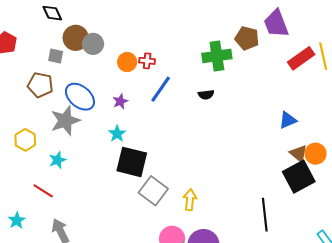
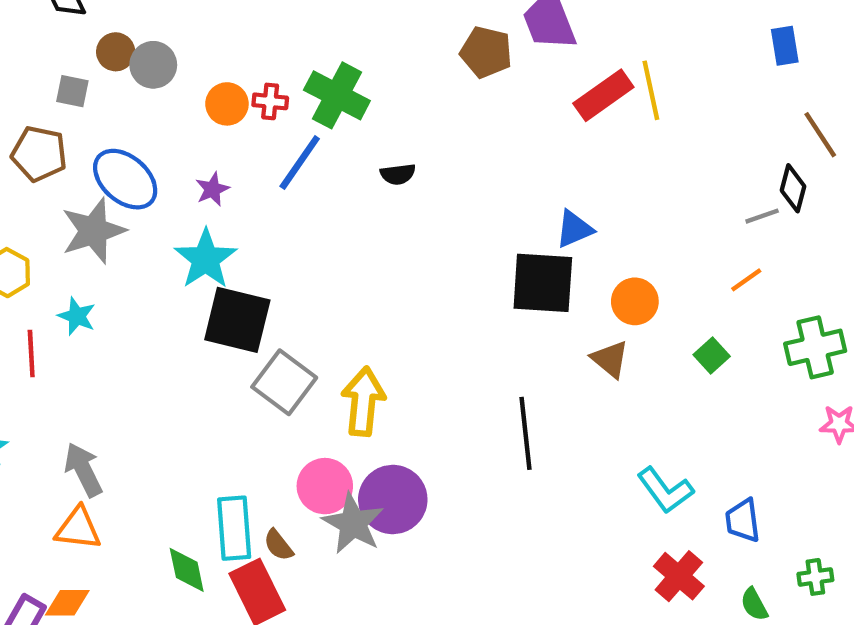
brown circle: (76, 38) -> (116, 52), size x0.7
green cross: (217, 56) -> (337, 95), moved, turned 36
cyan star: (117, 134) -> (206, 259), size x1.6
brown triangle: (298, 154) -> (610, 359), moved
cyan star: (57, 160) -> (77, 316), turned -30
black square: (299, 177) -> (543, 283), moved, turned 32
red line: (43, 191) -> (31, 354), moved, turned 55
yellow arrow: (190, 200) -> (363, 402), size x1.4

